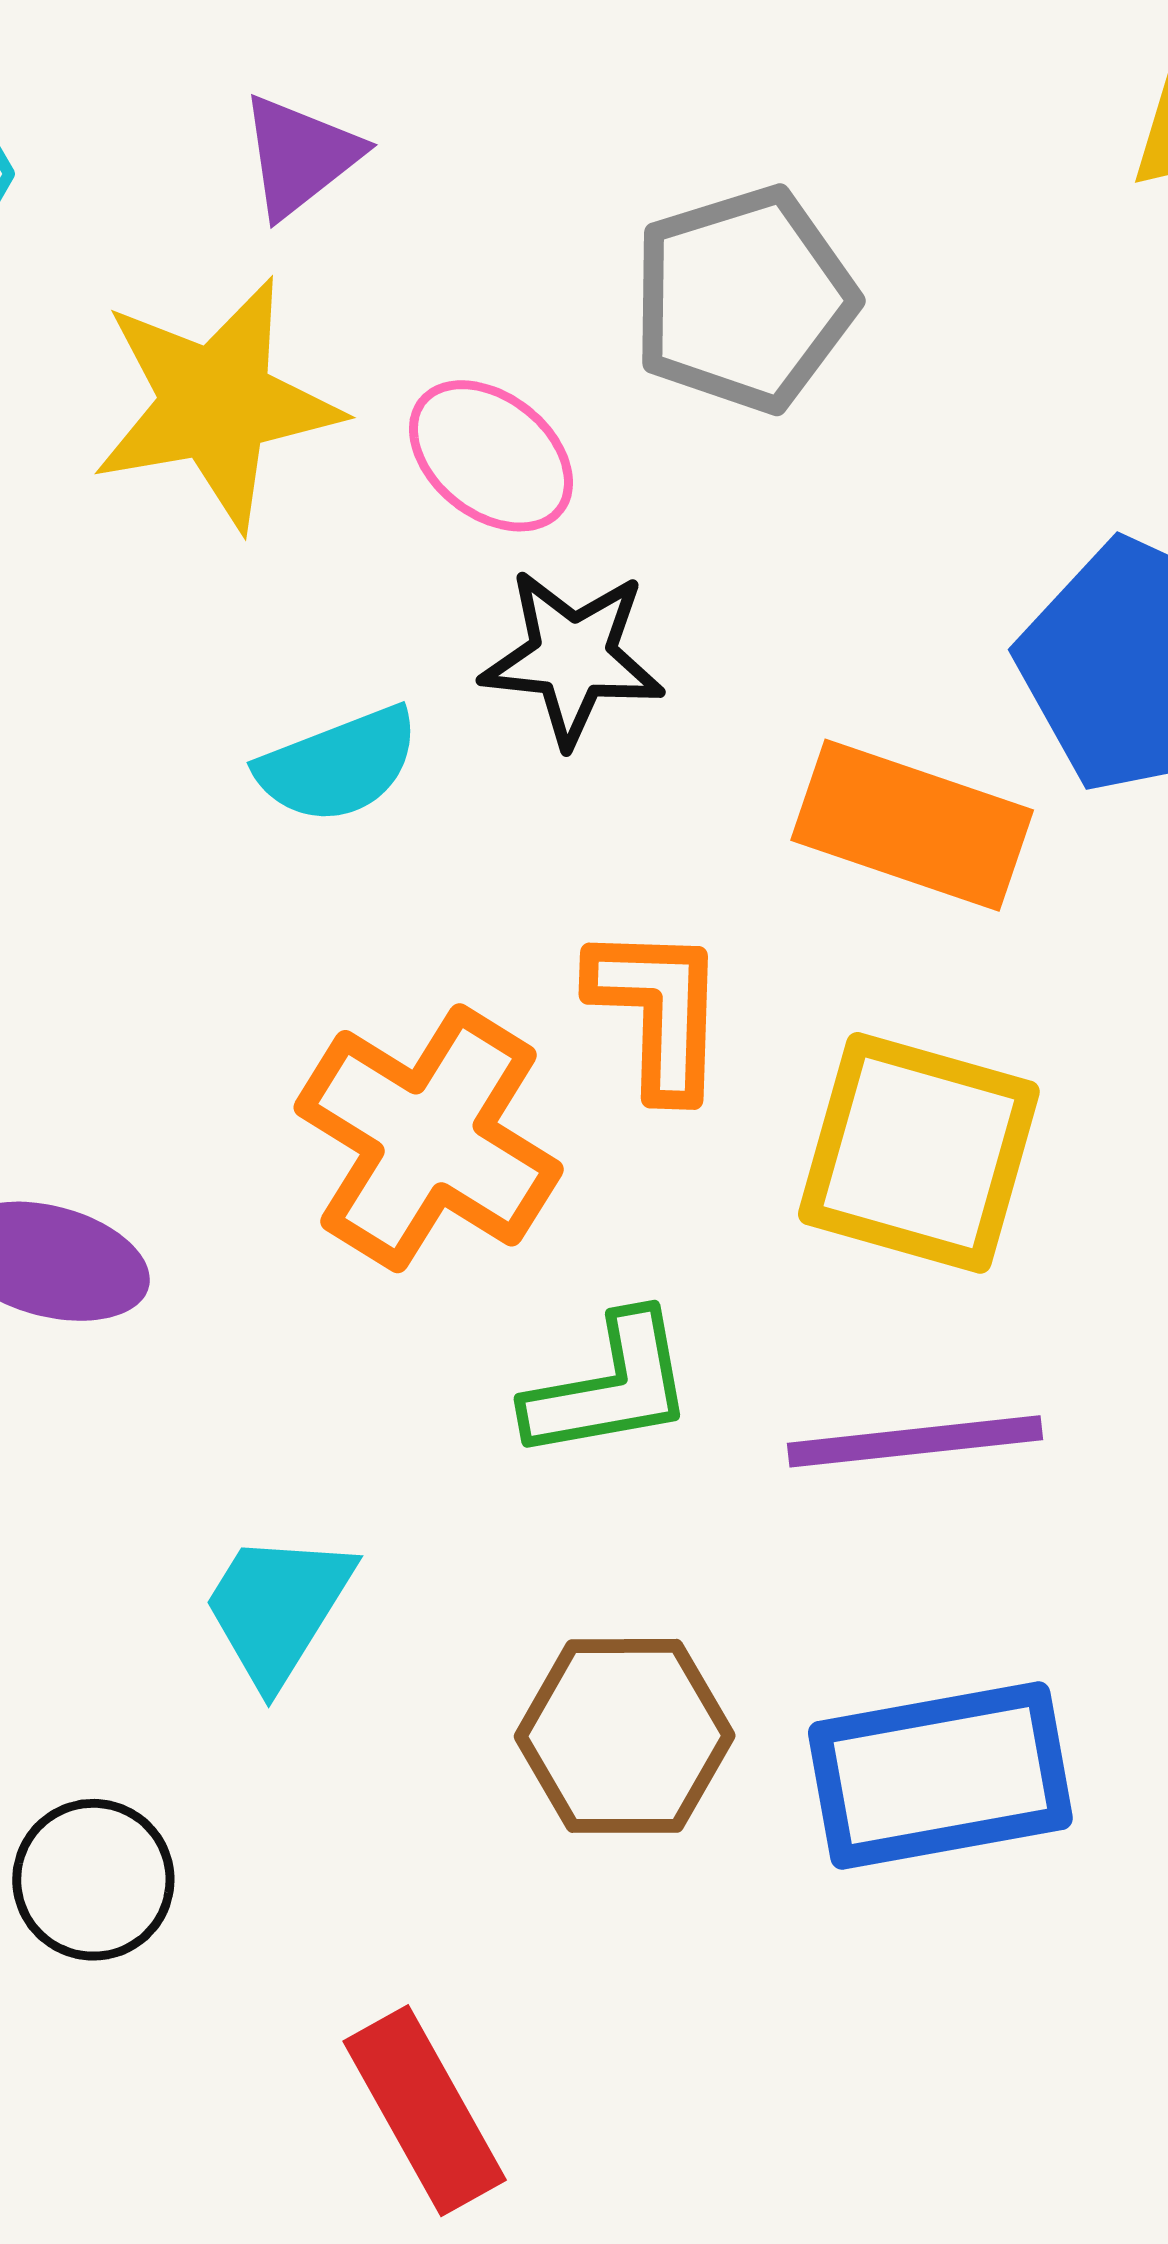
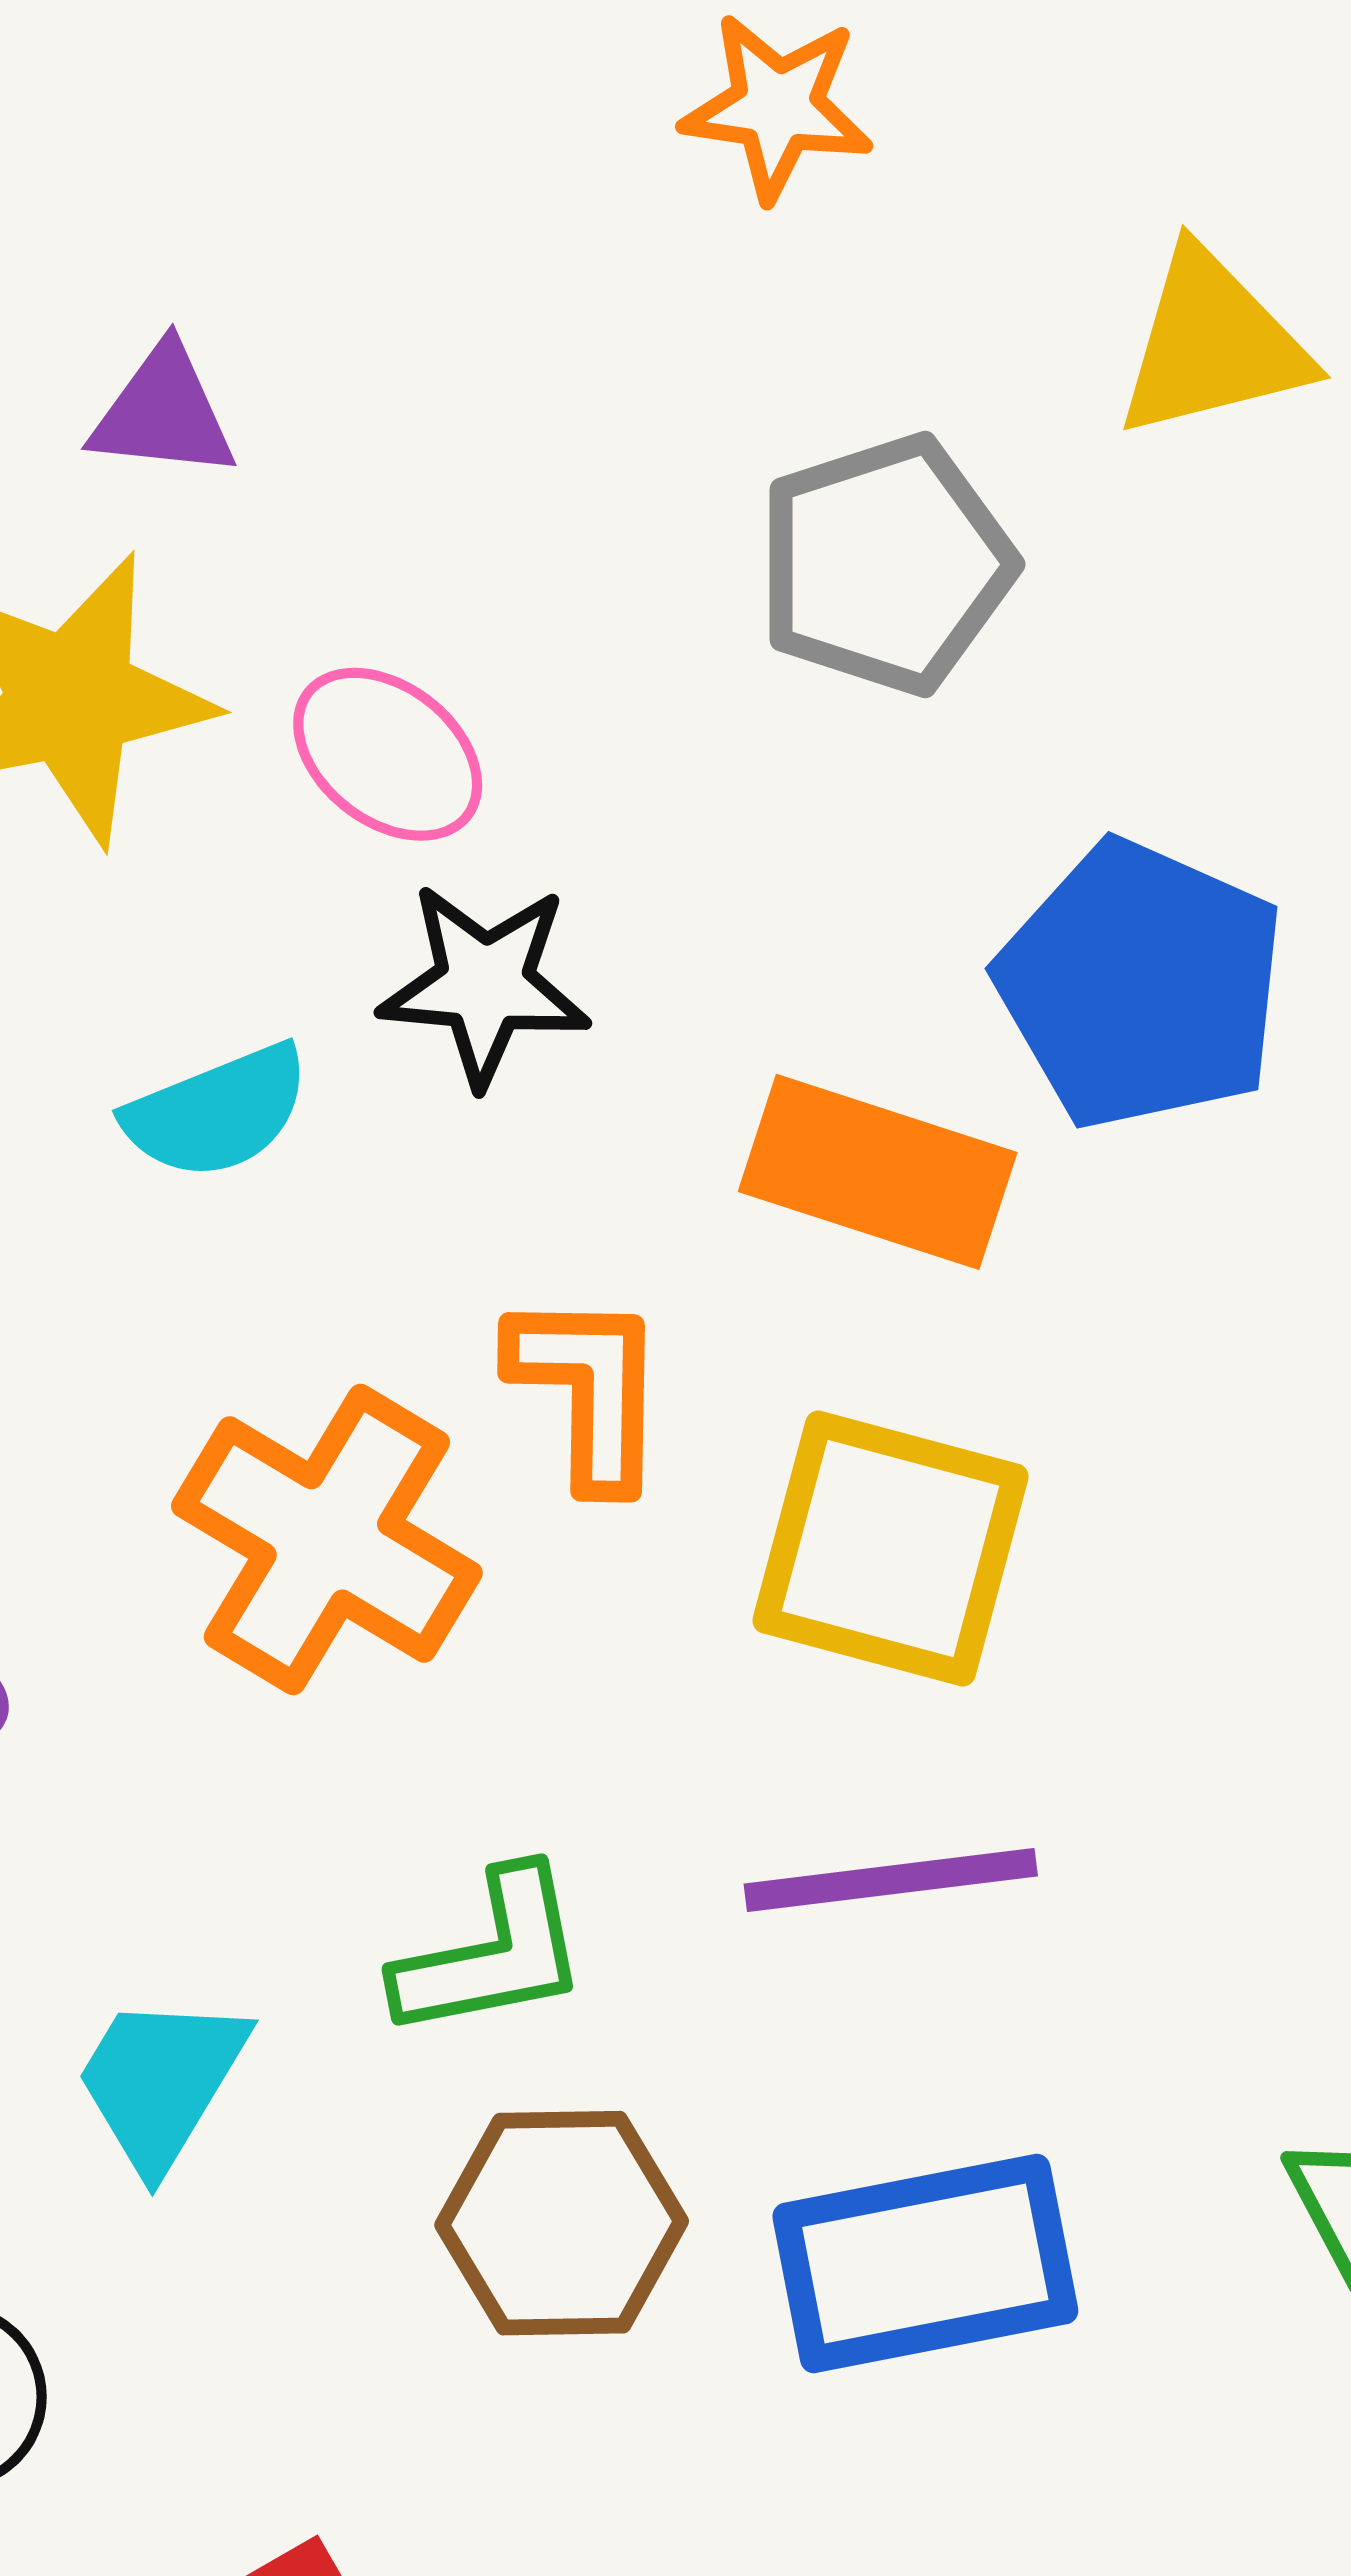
purple triangle: (300, 156) -> (163, 413), turned 45
gray pentagon: (744, 299) -> (885, 564), moved
green L-shape: (610, 1387) -> (492, 1954), moved

